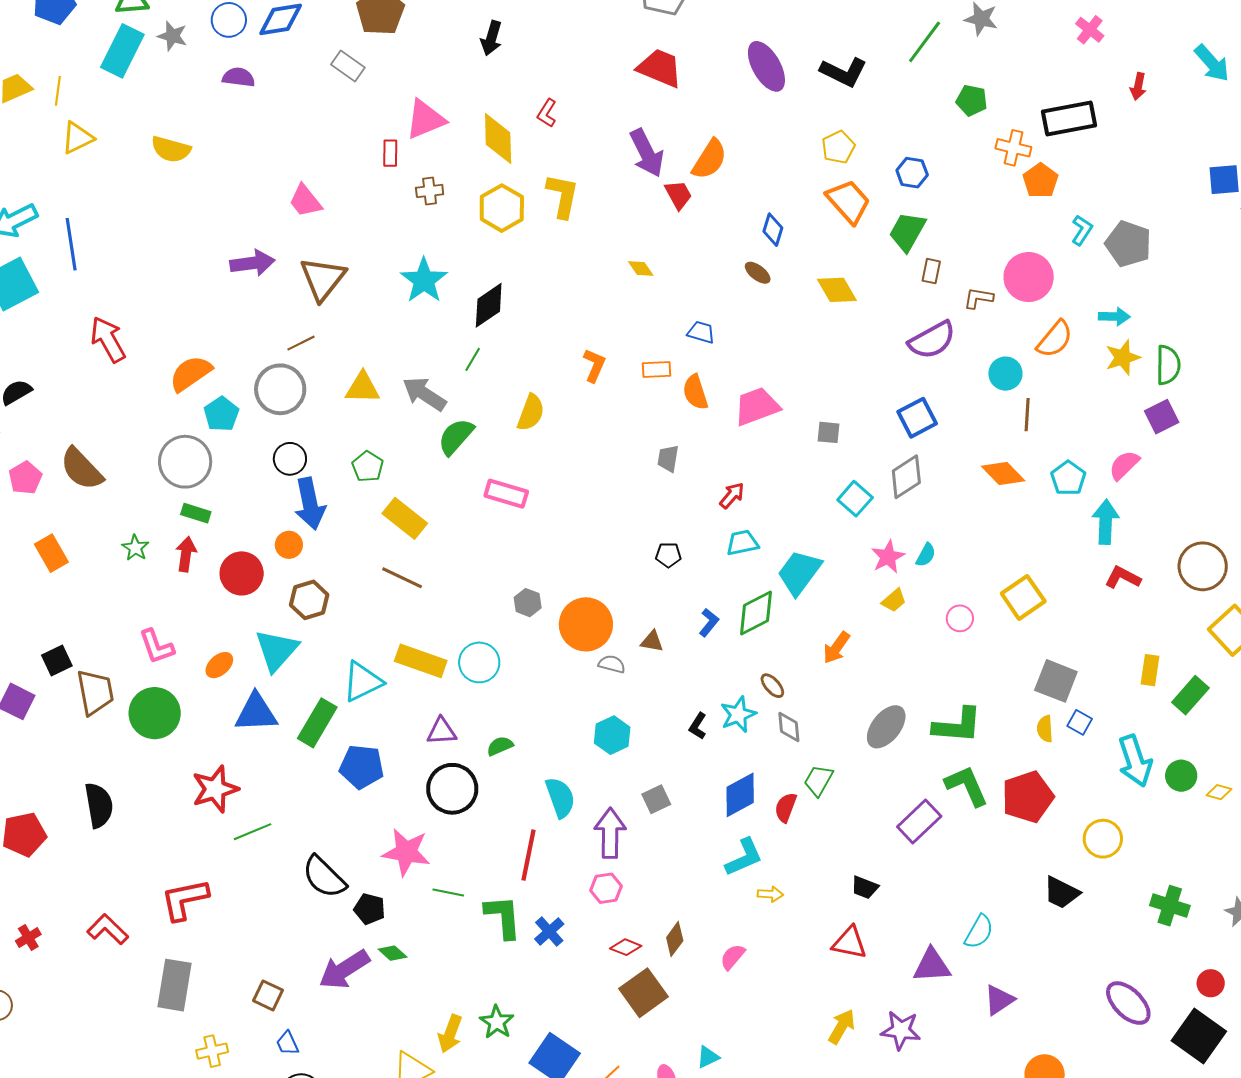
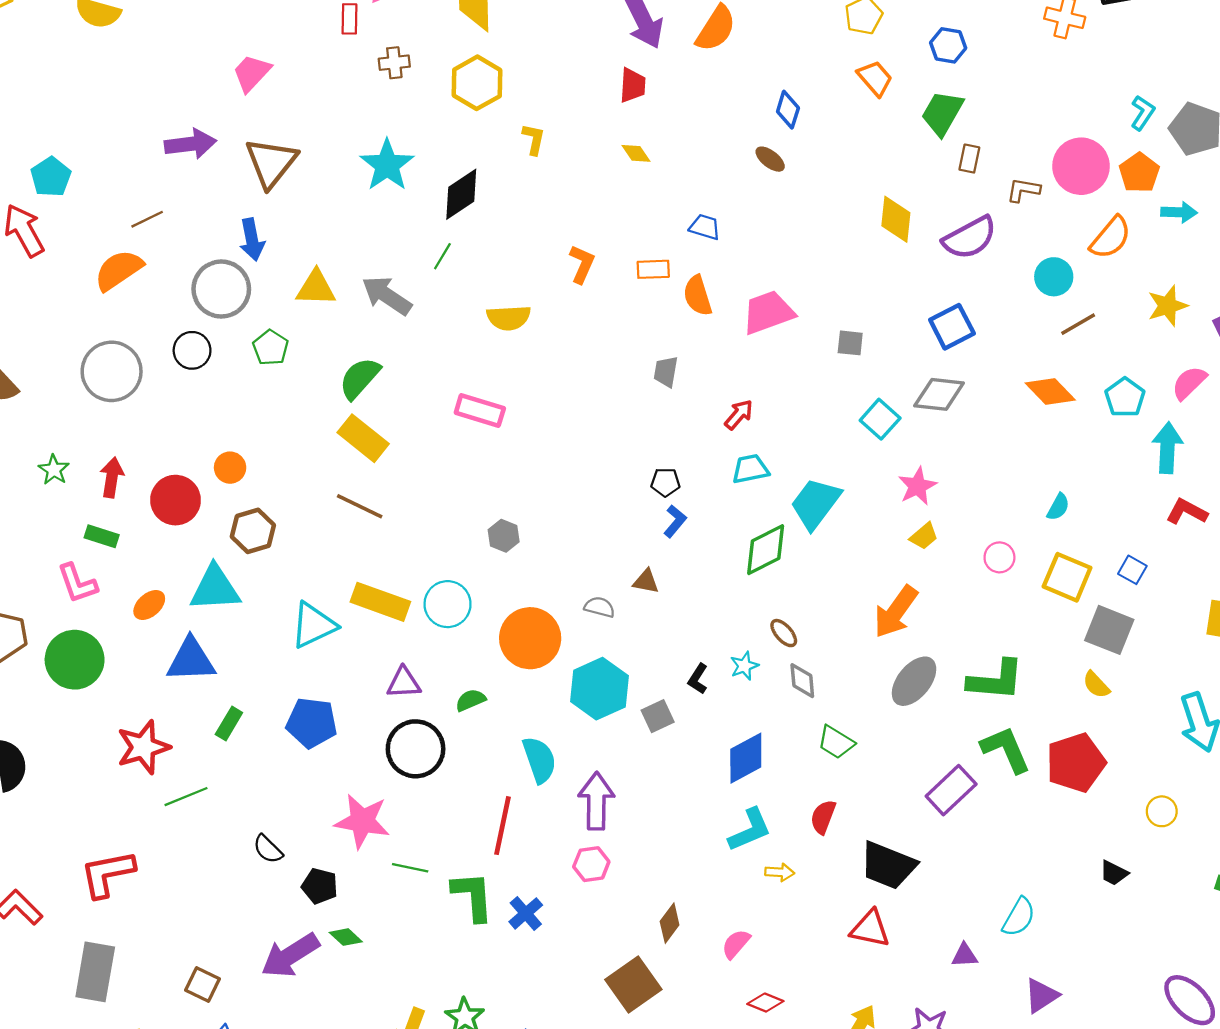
orange pentagon: (1040, 181) -> (1139, 173), moved
red trapezoid: (678, 195) -> (633, 85), moved, turned 32
yellow L-shape: (563, 196) -> (534, 139), moved, size x0.6
pink trapezoid: (305, 201) -> (252, 73), turned 81
orange trapezoid: (848, 202) -> (875, 78), size x0.7
yellow diamond: (837, 290) -> (896, 219), moved, turned 36
brown line: (301, 343) -> (147, 219), moved
yellow star: (1123, 357) -> (1168, 306), moved
yellow semicircle: (531, 413) -> (509, 318), turned 66
cyan pentagon: (221, 414) -> (51, 177), moved
brown line: (1027, 415) -> (1078, 324), turned 56
green semicircle: (456, 437) -> (360, 378), moved
black circle: (290, 459) -> (192, 350), moved
green pentagon: (368, 467) -> (271, 348), moved
gray diamond: (906, 477) -> (939, 394), turned 39
blue arrow: (310, 504) -> (252, 240), moved, size x0.7
green rectangle: (196, 513) -> (102, 536), moved
cyan semicircle: (926, 555) -> (1058, 507), moved
yellow square: (1023, 597) -> (1067, 577), moved, turned -33
blue L-shape: (709, 622) -> (675, 521), moved
orange circle: (586, 624) -> (530, 638), moved
orange arrow: (836, 648) -> (896, 612), moved, size x1.4
cyan triangle: (277, 650) -> (215, 588), turned 45
cyan star: (738, 714) -> (744, 666), size x0.7
blue square: (1080, 722) -> (1132, 570), moved
green rectangle: (317, 723) -> (229, 724), moved, size x0.6
yellow semicircle: (1045, 729) -> (1096, 685), turned -40
cyan hexagon: (612, 735) -> (599, 689), size x1.4
green trapezoid: (819, 780) -> (836, 742), turned -88
gray square: (656, 799) -> (658, 716), moved
red semicircle: (786, 807) -> (823, 817), moved
yellow circle: (1103, 839) -> (1162, 811), size x0.7
black semicircle: (324, 877) -> (268, 849), size x0.6
black trapezoid: (865, 887) -> (888, 865), size x1.8
black trapezoid: (1061, 893) -> (1114, 873), size x0.7
red diamond: (626, 947) -> (765, 1003), moved
purple triangle: (932, 965) -> (964, 955), size x0.6

